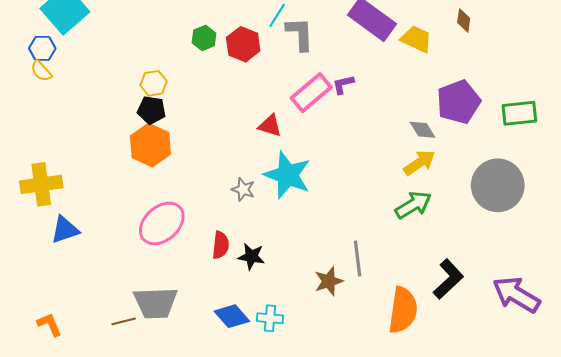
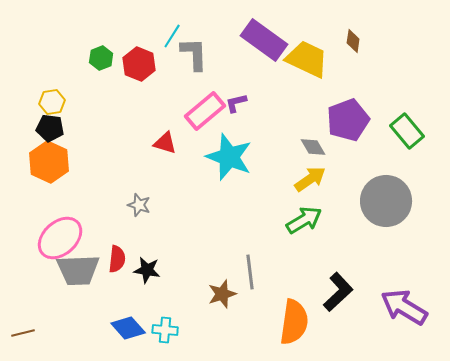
yellow trapezoid: (416, 39) -> (307, 59), size x1.4
green rectangle: (519, 113) -> (407, 131), turned 56
cyan star: (288, 175) -> (229, 157), moved
gray trapezoid: (156, 303) -> (78, 270), moved

